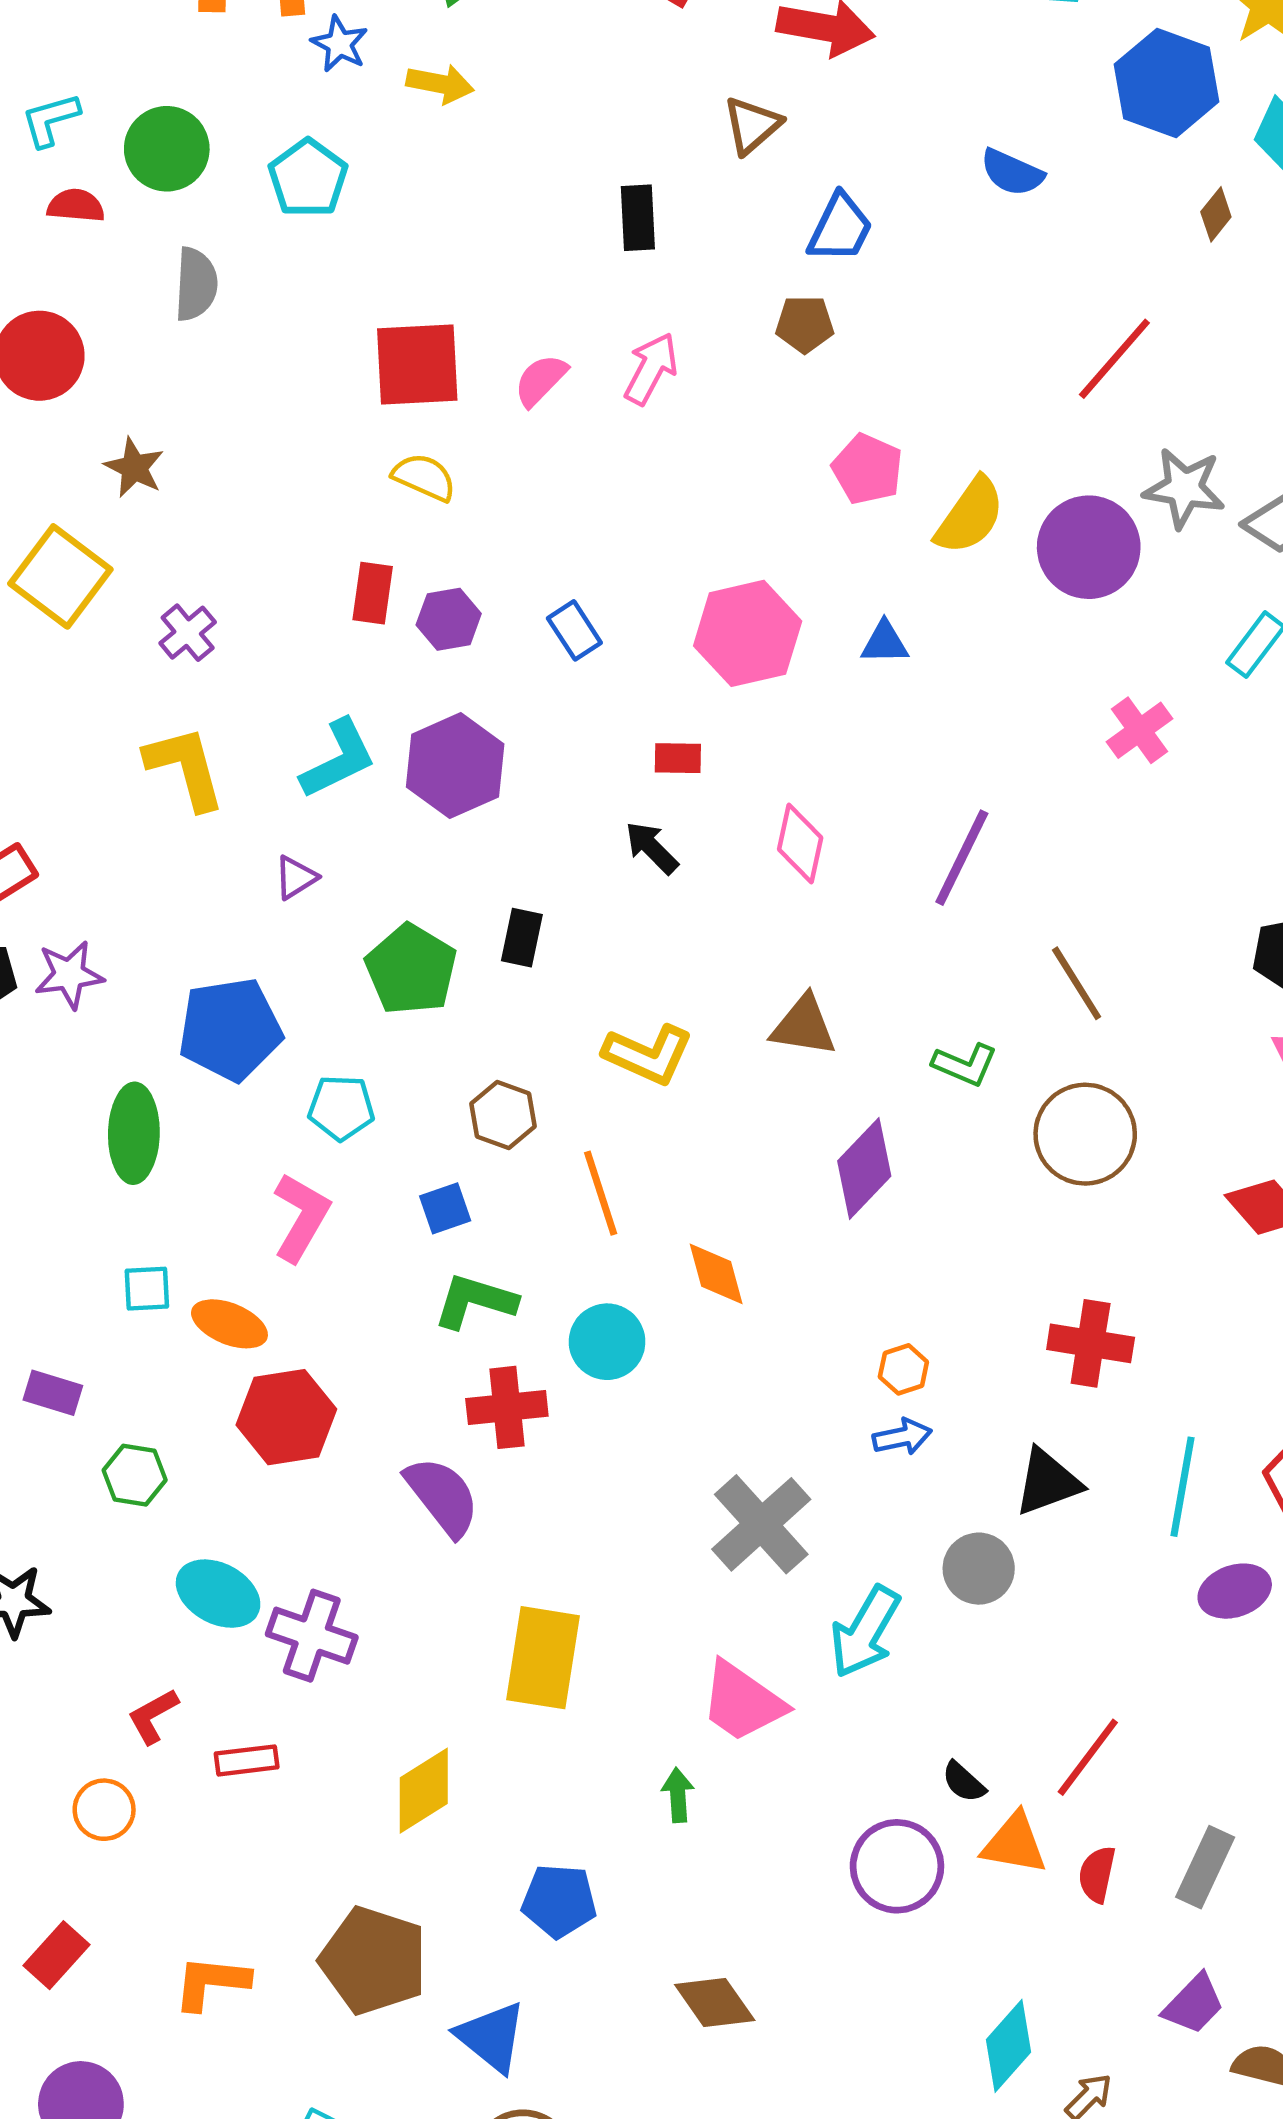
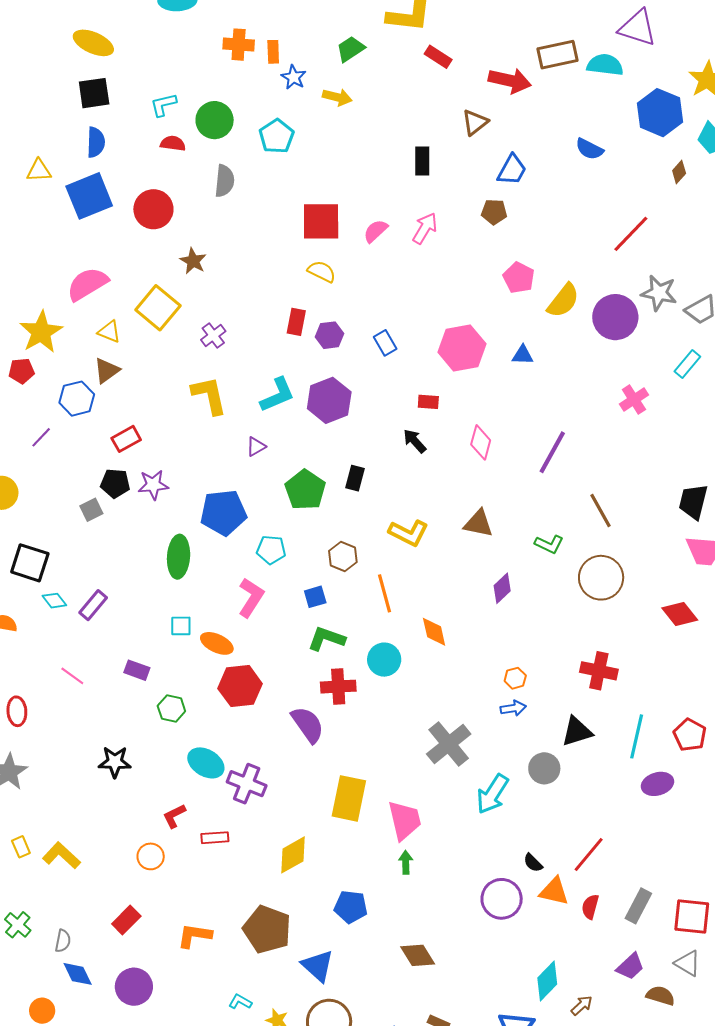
purple diamond: (864, 1169) -> (502, 588), size x0.7
pink trapezoid: (742, 1702) -> (405, 820), moved, turned -141

